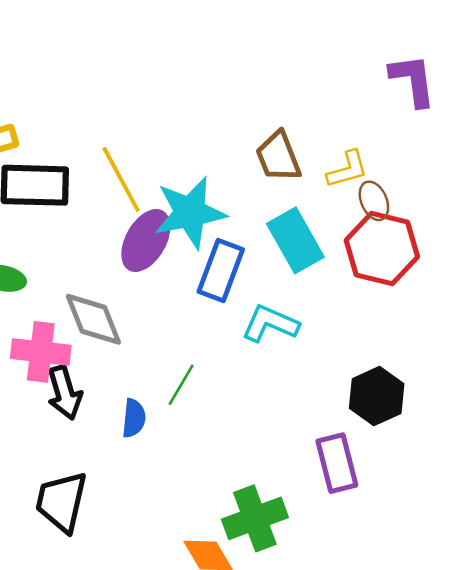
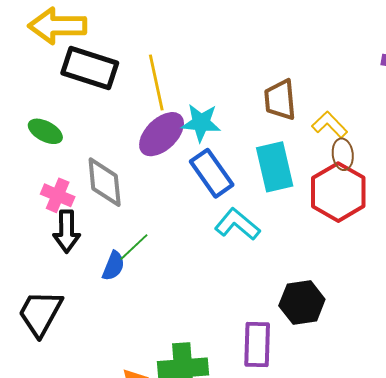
yellow L-shape: (347, 169) -> (330, 125), turned -135
cyan star: (190, 213) -> (201, 123), size x0.7
blue rectangle: (221, 270) -> (212, 173), turned -72
pink cross: (41, 352) -> (58, 195), size x0.7
green line: (181, 385) -> (134, 247), moved

